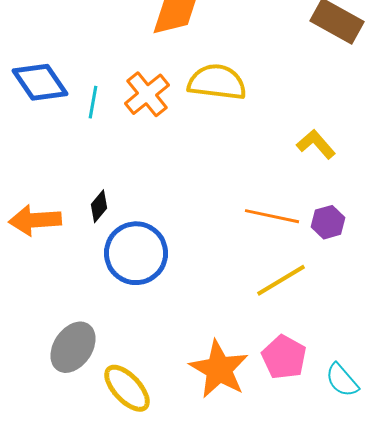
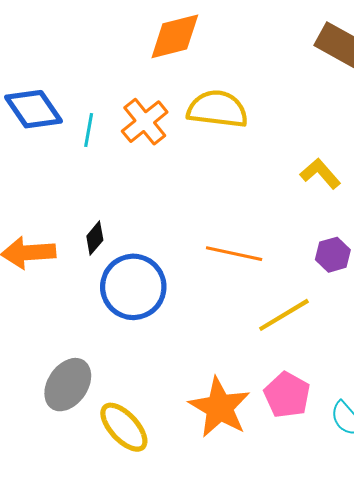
orange line: (272, 216) -> (234, 254), moved

